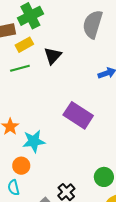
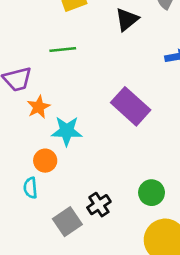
black triangle: (53, 56) -> (127, 19), moved
green line: (20, 68) -> (63, 50), moved

